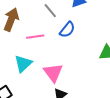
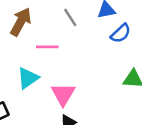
blue semicircle: (67, 30) -> (121, 33), moved

